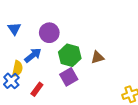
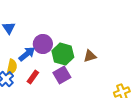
purple circle: (49, 33) -> (43, 44), moved
red rectangle: (37, 89) -> (33, 77), moved

